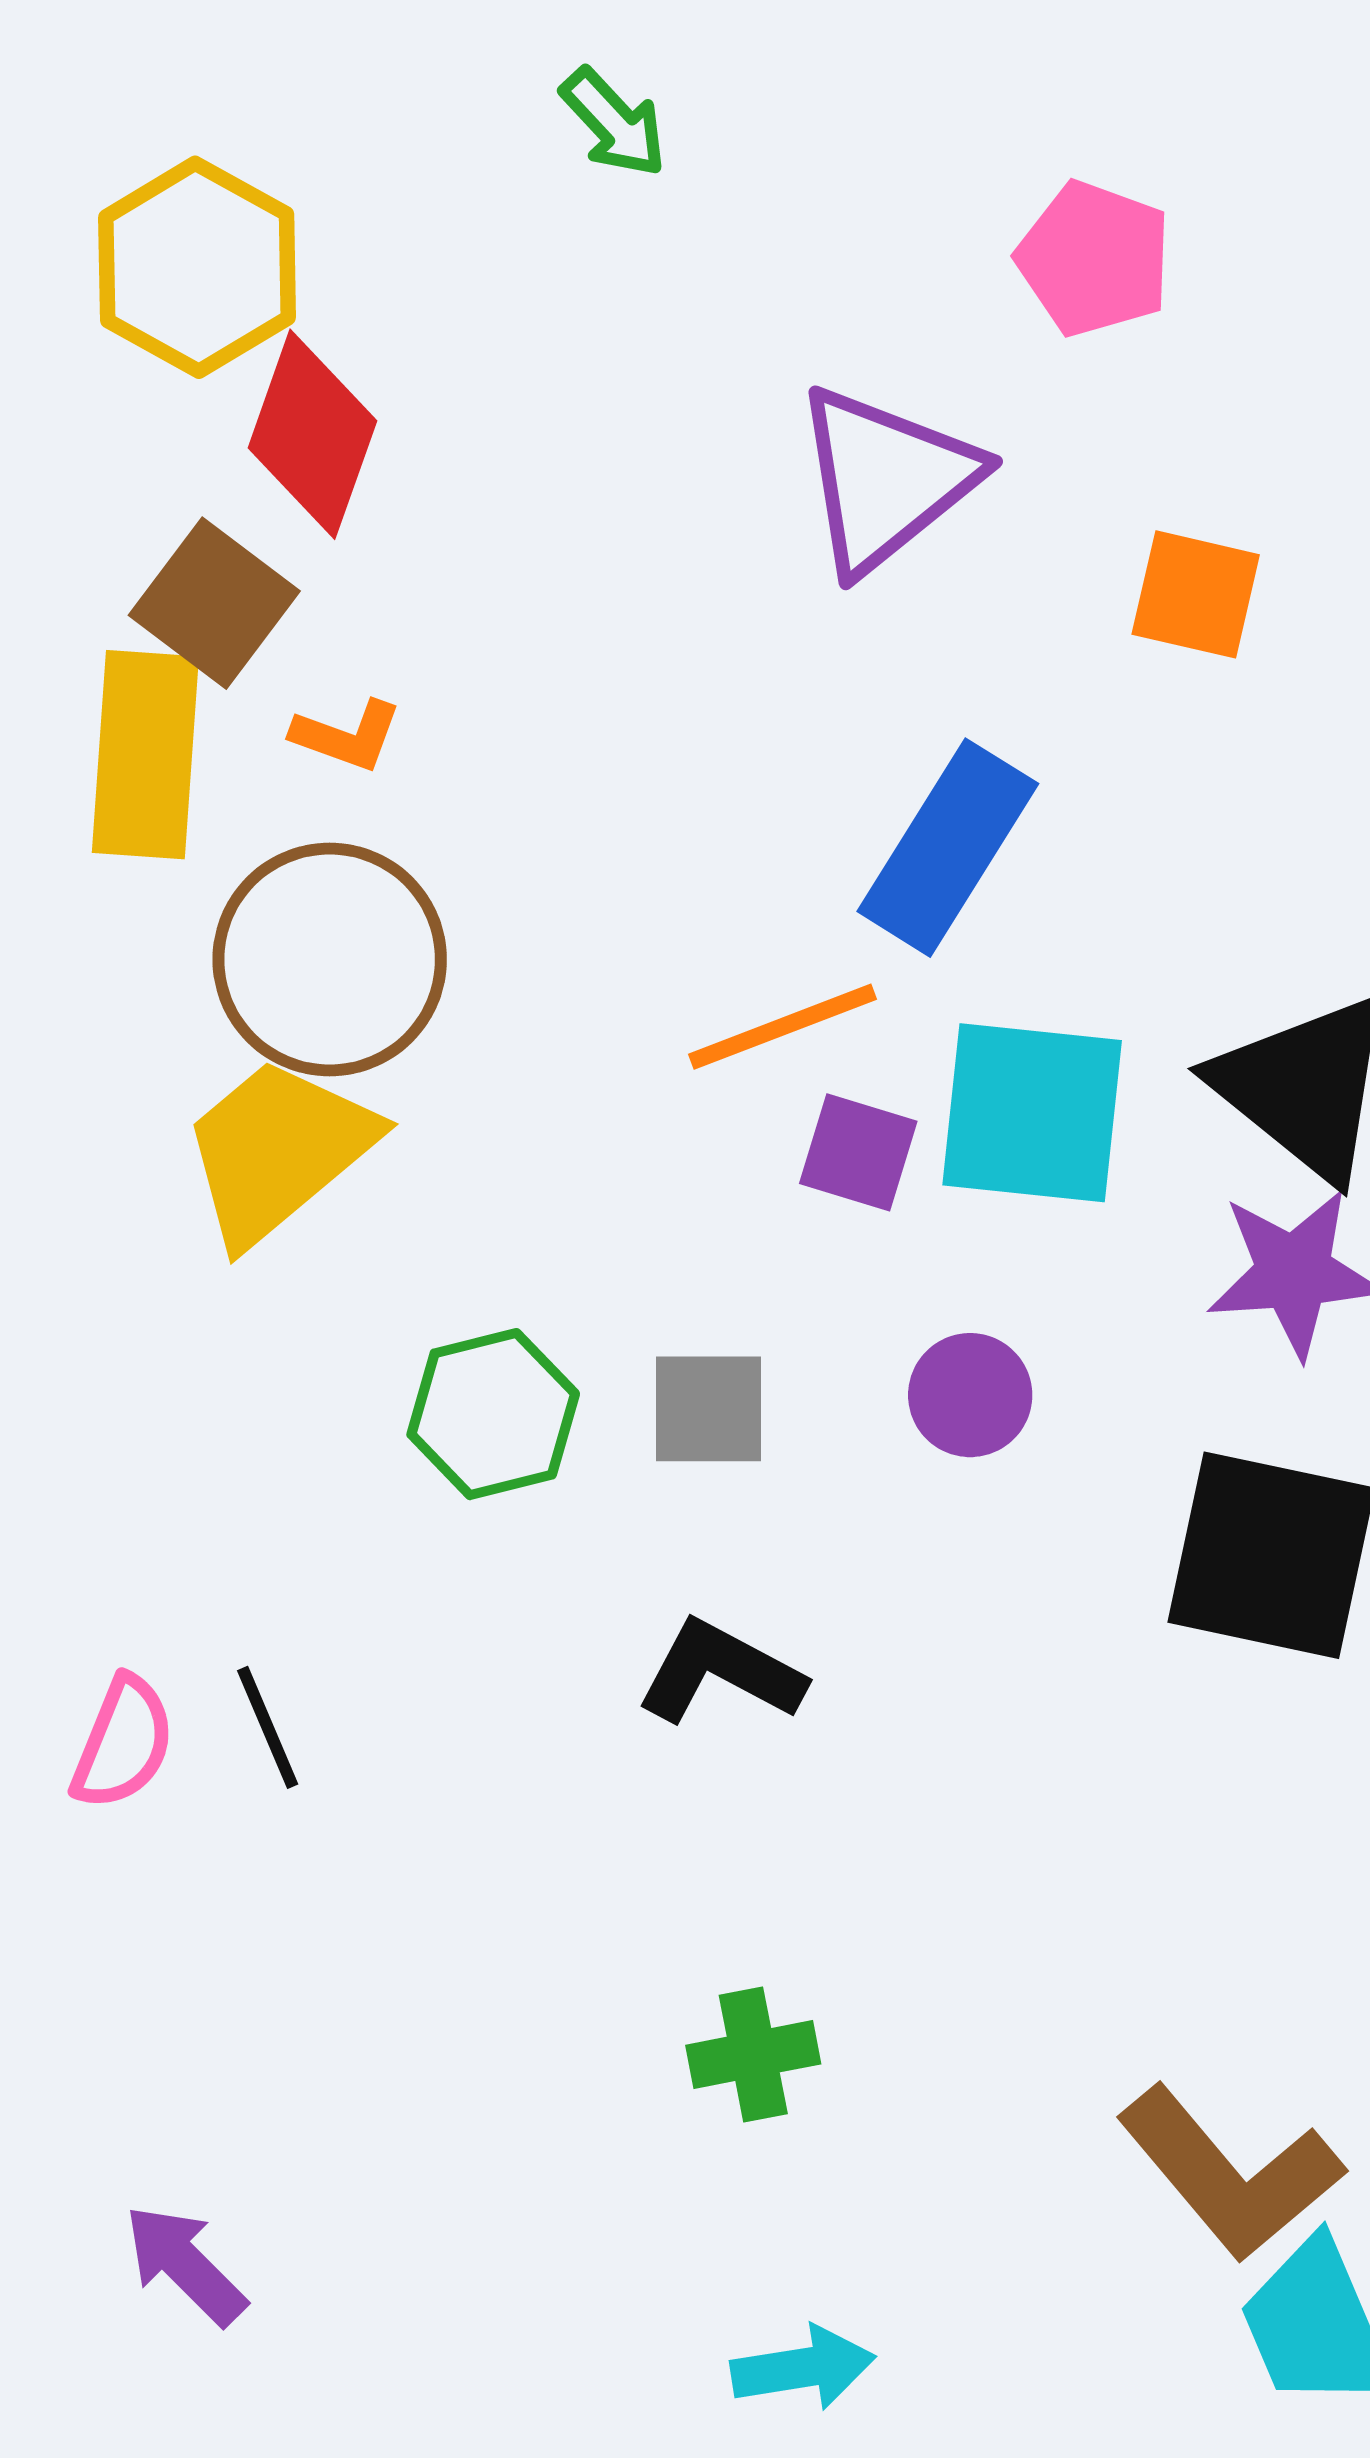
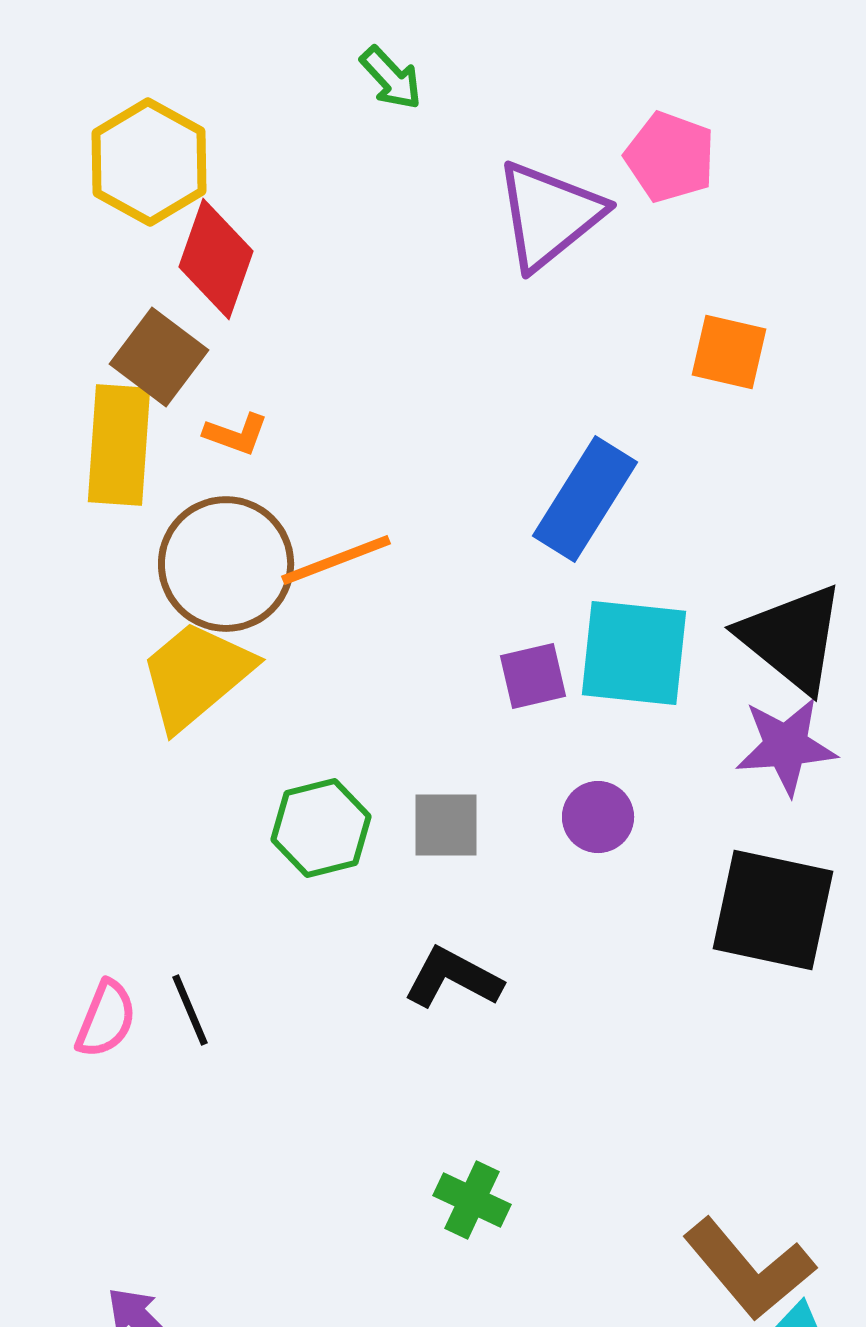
purple triangle: (886, 479) -> (549, 215), moved
orange line: (782, 1027) -> (336, 560), moved
purple square: (858, 1152) -> (533, 676), turned -30
green cross: (753, 2055) -> (472, 1200), turned 36

